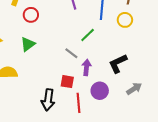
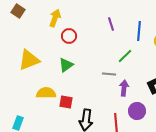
gray line: (71, 53) -> (109, 74), turned -32
red square: (67, 82) -> (66, 102), moved

